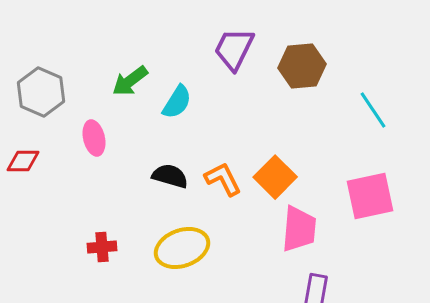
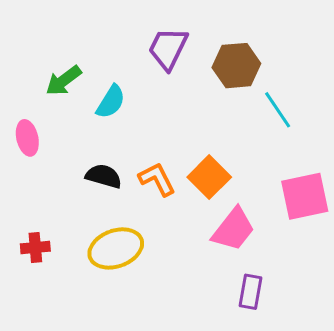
cyan line: (373, 110) -> (278, 110), moved
pink trapezoid: (299, 229) -> (233, 229), turned 33

